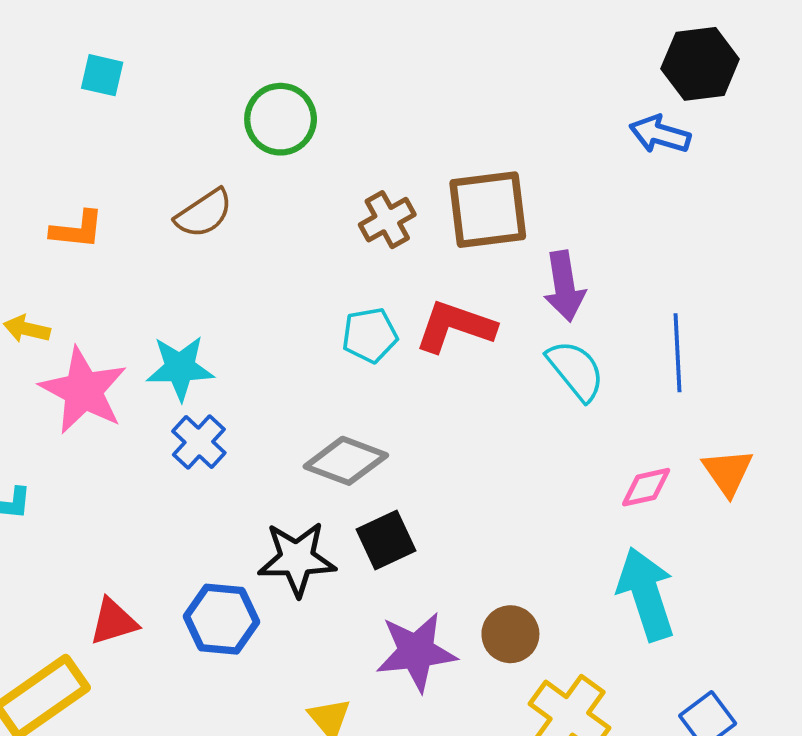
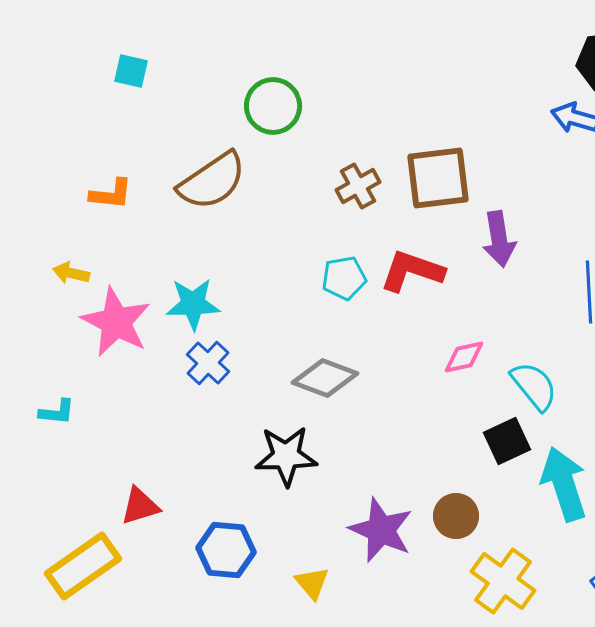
brown semicircle: (204, 213) -> (212, 181), size x1.5
cyan semicircle: (576, 370) -> (534, 386), moved
pink diamond: (646, 487) -> (464, 357), moved
black square: (386, 540) -> (507, 441), moved
blue hexagon: (221, 619) -> (226, 550), moved
purple star: (416, 652) -> (381, 530), turned 30

